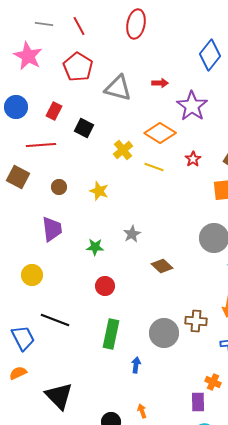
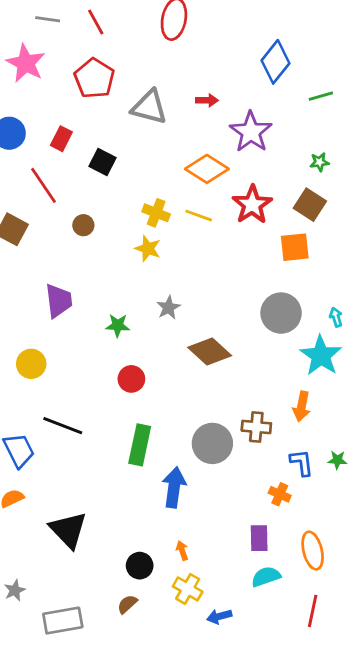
red line: (41, 145) -> (44, 185), turned 60
yellow cross: (123, 150) -> (156, 213), moved, turned -30
red star: (193, 159) -> (252, 205), size x1.8
brown circle: (59, 187) -> (83, 225), moved
yellow star: (99, 191) -> (148, 249), moved
brown diamond: (162, 266) -> (210, 351), size x1.4
blue arrow: (136, 365) -> (174, 487), size x1.8
orange cross: (213, 382) -> (280, 494), moved

